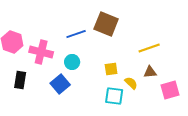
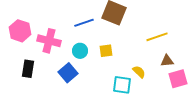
yellow square: (111, 69) -> (106, 51), moved
brown triangle: (150, 72) -> (167, 61), moved

